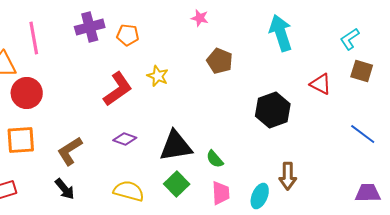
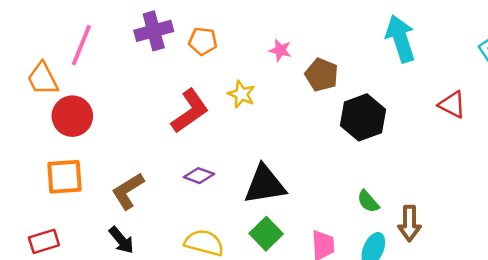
pink star: (200, 18) -> (280, 50), moved
pink line: (34, 38) -> (81, 45), turned 32
black hexagon: (273, 110) -> (363, 117), moved
green semicircle: (215, 159) -> (368, 201), moved

